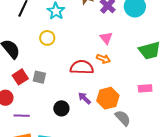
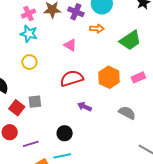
pink triangle: (106, 38) -> (70, 45), moved
orange arrow: (103, 59) -> (97, 29), moved
orange hexagon: (108, 98) -> (109, 77), moved
black circle: (61, 108) -> (65, 133), moved

